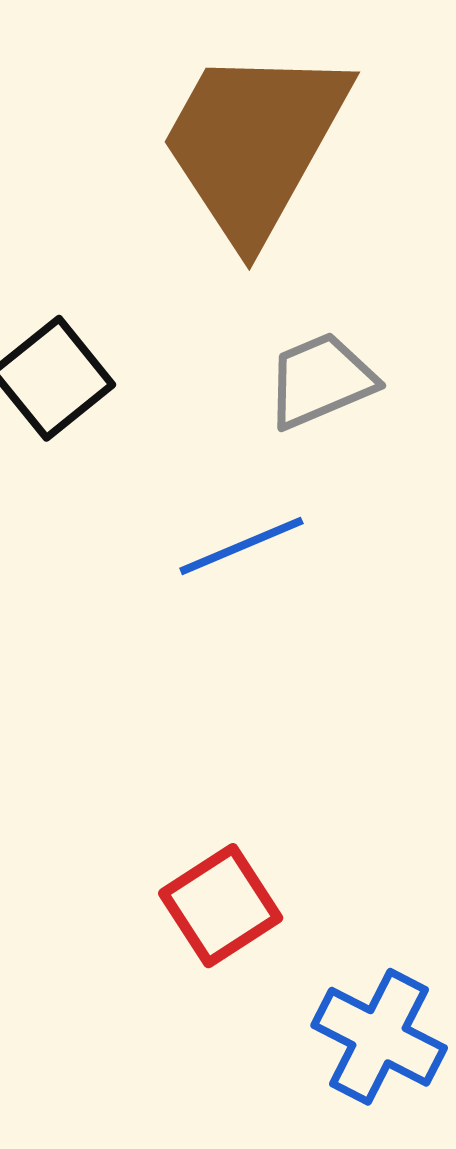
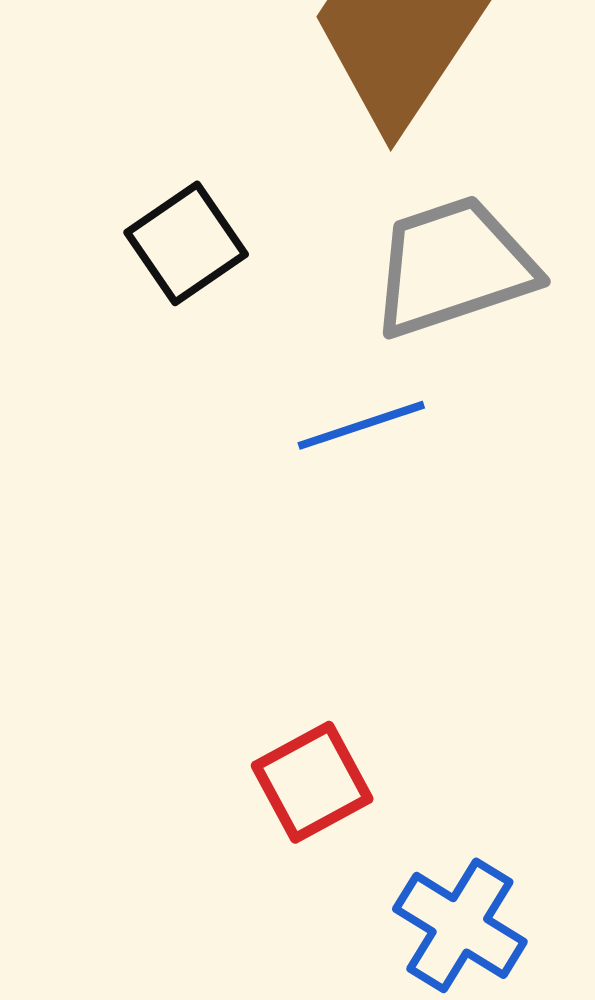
gray trapezoid: (321, 380) -> (453, 267), size x1.5

